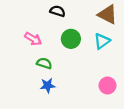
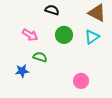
blue star: (48, 85) -> (22, 71), moved
pink circle: (108, 85) -> (81, 81), moved

